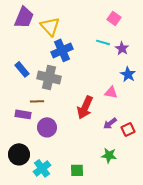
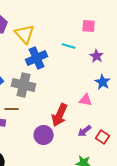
pink square: (114, 18) -> (89, 26), turned -32
cyan line: (103, 42) -> (69, 46), moved
purple circle: (47, 127) -> (44, 135), moved
red square: (128, 129) -> (103, 137), turned -32

